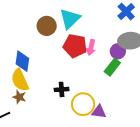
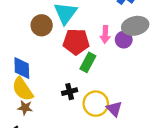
pink arrow: (91, 47) -> (105, 34), moved
green rectangle: (112, 67) -> (88, 62), moved
purple triangle: (99, 112) -> (114, 109), turned 49

